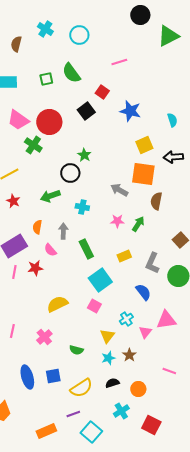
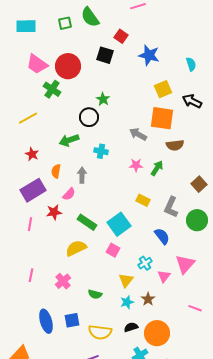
black square: (86, 111) -> (105, 55), turned -36
black arrow: (173, 157) -> (192, 101), turned 30
red star: (13, 201) -> (32, 154), moved
brown semicircle: (156, 201) -> (175, 145), turned -108
green rectangle: (86, 249) -> (87, 222), moved, turned -30
pink semicircle: (50, 250) -> (69, 194), turned -96
yellow rectangle: (124, 256) -> (143, 200), turned 48
pink line: (14, 272) -> (30, 224), moved
pink triangle: (166, 320) -> (185, 264), turned -40
pink line: (169, 371) -> (195, 308), moved
yellow semicircle: (81, 388) -> (100, 332), turned 40
orange circle: (138, 389) -> (157, 333), size x1.6

